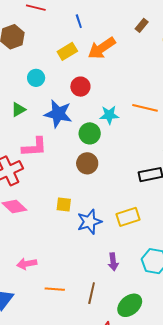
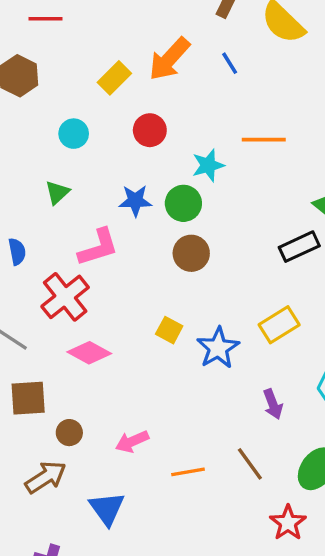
blue line: (79, 21) -> (230, 63), moved
blue star: (58, 114) -> (135, 201), moved, size x0.7
yellow square: (64, 205) -> (169, 330), turned 35
brown line: (92, 293) -> (250, 464), turned -35

